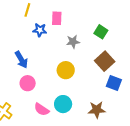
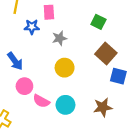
gray star: (73, 42) -> (59, 38), moved
pink semicircle: (42, 109) -> (41, 101), moved

